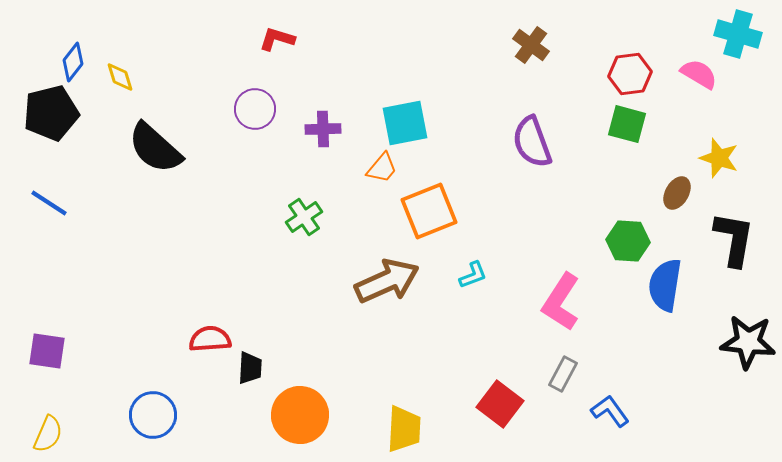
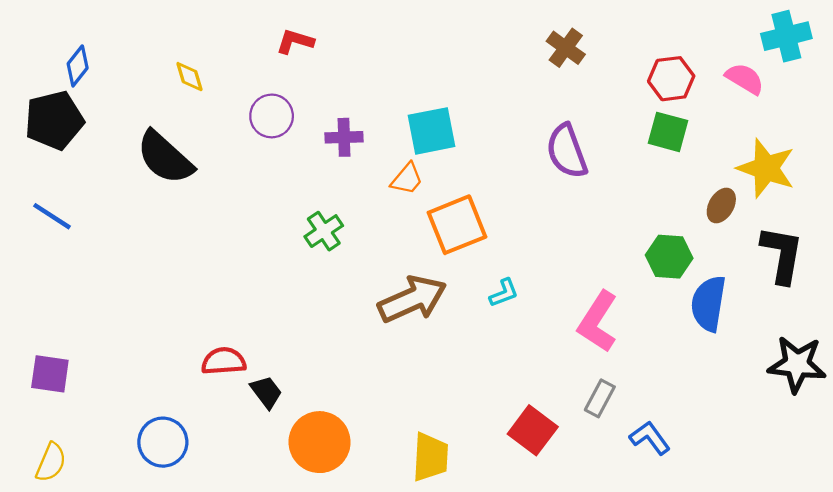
cyan cross: (738, 34) -> (786, 36), turned -30
yellow diamond: (120, 77) -> (190, 77), moved
yellow star: (719, 158) -> (766, 168), size x1.4
black trapezoid: (250, 368) -> (266, 392), turned -40

